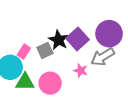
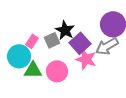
purple square: (78, 39) -> (80, 43), moved
pink star: (81, 70) -> (86, 59), size x1.5

